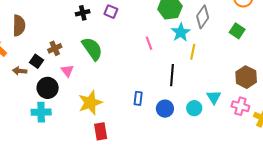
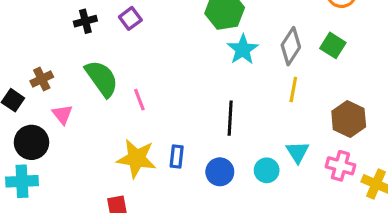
purple square: (111, 12) -> (130, 18), turned 32
gray diamond: (203, 17) -> (291, 46), moved
pink line: (149, 43) -> (139, 100), moved
yellow line: (193, 52) -> (293, 90), moved
yellow star: (90, 103) -> (136, 158), moved, turned 30

